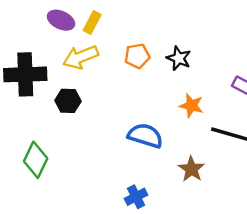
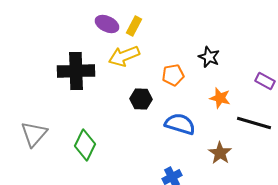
orange pentagon: (137, 56) -> (173, 75), moved
black hexagon: (68, 101) -> (141, 99), moved

